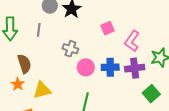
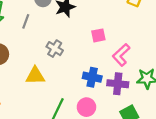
pink circle: (86, 67) -> (86, 107), moved
yellow triangle: (42, 90) -> (35, 76), moved

